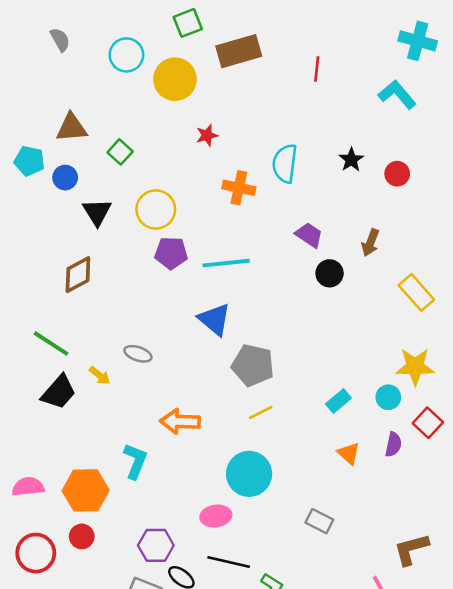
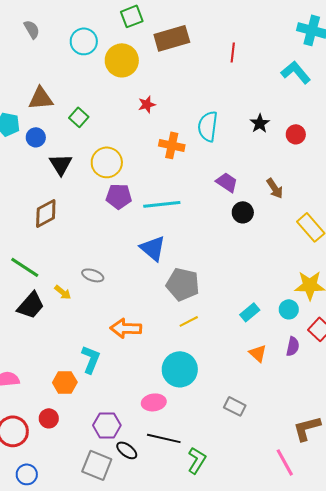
brown arrow: (370, 243) -> (275, 188), turned -55
orange hexagon: (86, 490) -> (65, 382), moved, size x0.7

